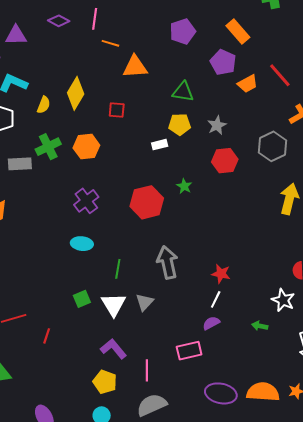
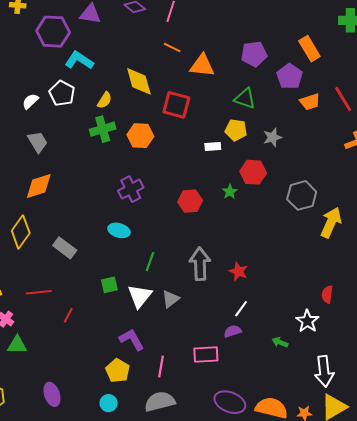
purple pentagon: (183, 31) -> (254, 54), moved
orange line: (110, 43) -> (172, 48), moved
yellow diamond: (76, 93) -> (139, 81), turned -56
yellow semicircle: (44, 105) -> (105, 100), moved
red square: (117, 110) -> (176, 105), size x1.6
gray hexagon: (272, 146) -> (302, 195), moved
red hexagon: (225, 161) -> (253, 172), moved
gray rectangle: (20, 164) -> (65, 248), moved, turned 30
red hexagon: (147, 202) -> (190, 201), size x0.7
red star: (221, 274) -> (239, 271), moved

